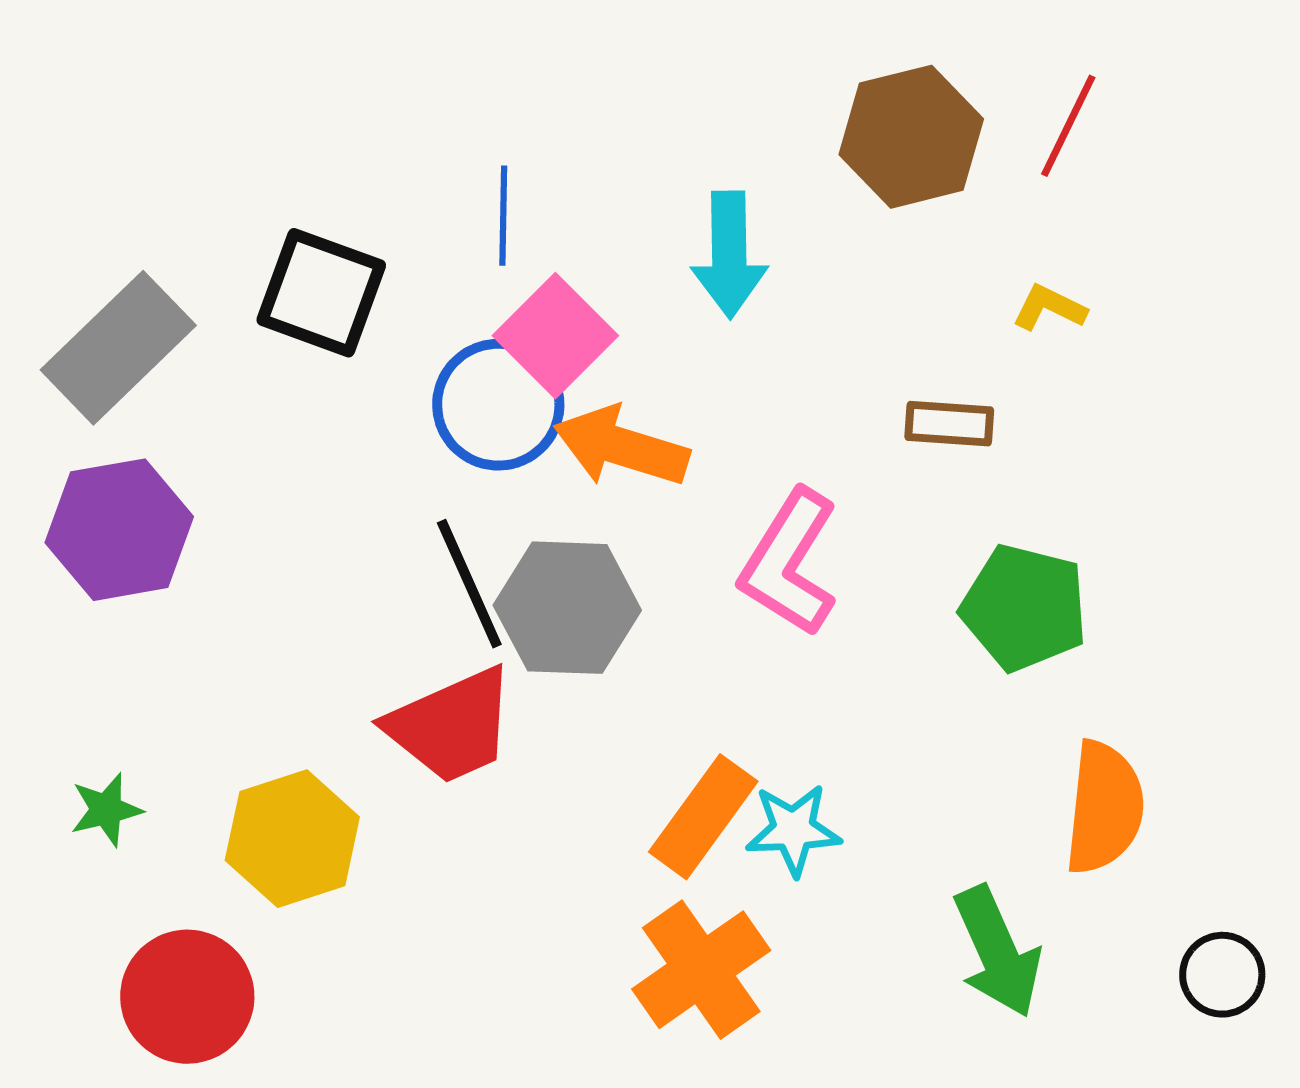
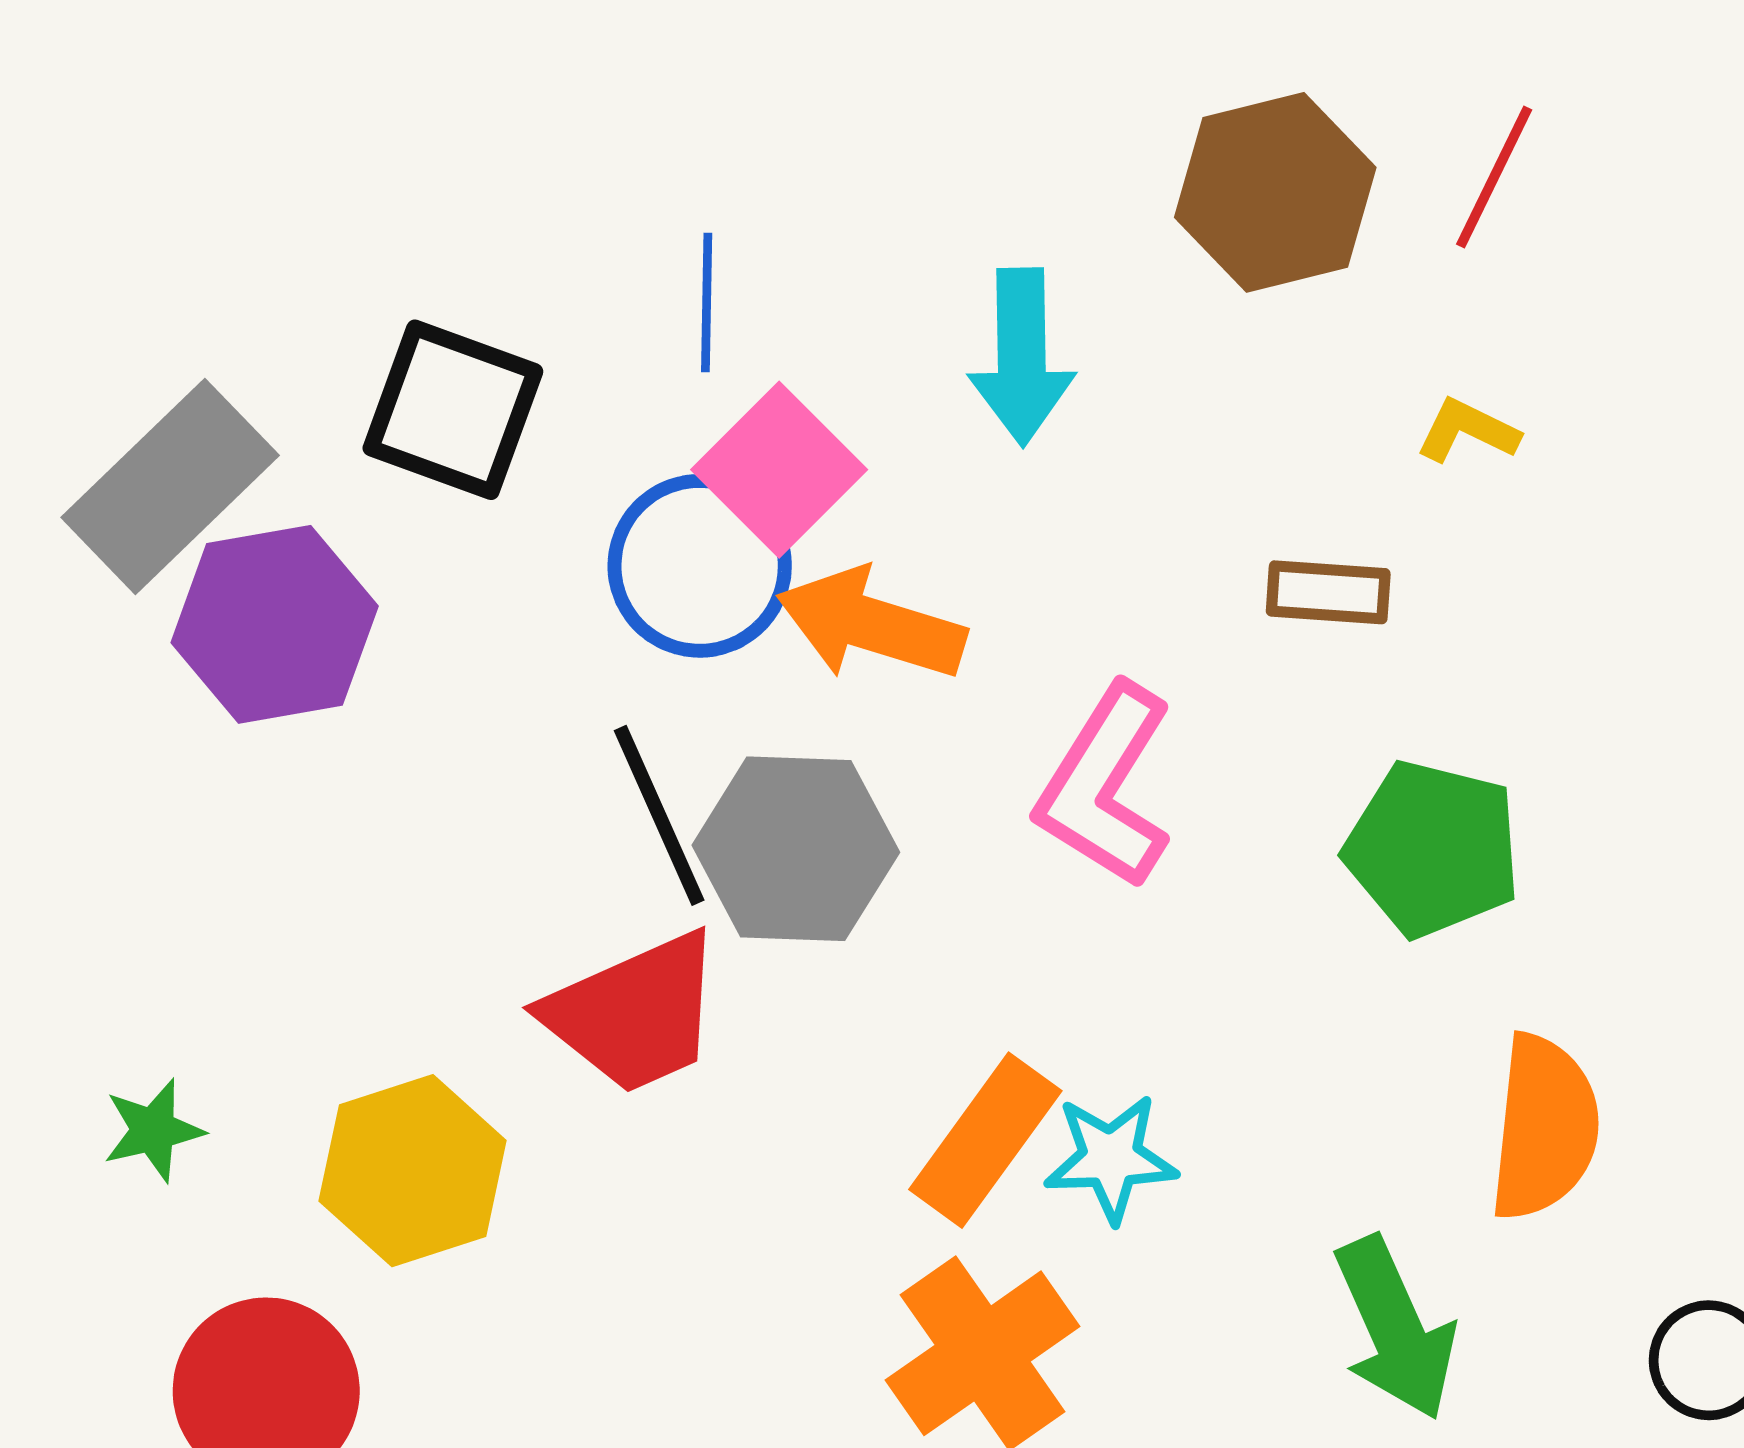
purple hexagon: (119, 530) -> (275, 624), moved

